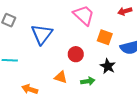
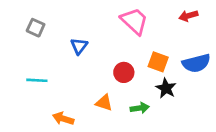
blue triangle: (42, 34) -> (79, 46), size x0.6
orange square: (105, 37) -> (158, 62), moved

